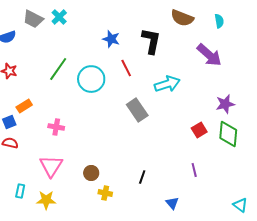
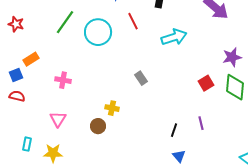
gray rectangle: (137, 110) -> (141, 78), moved, size x0.6
pink triangle: (51, 166) -> (58, 119), size x0.7
black line: (142, 177) -> (174, 130), moved
yellow cross: (105, 193) -> (112, 108), moved

